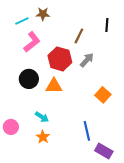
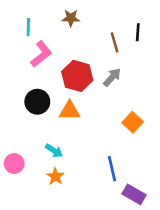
brown star: (43, 14) -> (71, 18), moved
cyan line: (22, 21) -> (28, 27), turned -64
brown line: (79, 36) -> (115, 42), moved, turned -42

